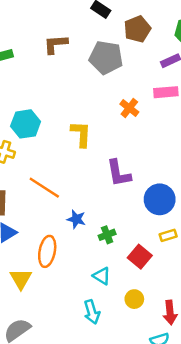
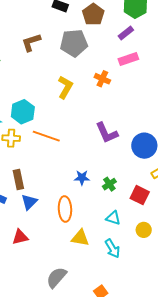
yellow L-shape: (81, 134) -> (65, 87), moved, turned 40
orange line: (44, 188) -> (46, 136), moved
yellow triangle: (21, 279) -> (80, 238), moved, turned -36

